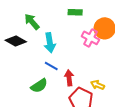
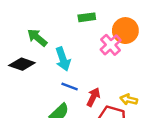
pink cross: (90, 38) -> (111, 45), turned 30
red arrow: (69, 78) -> (93, 97), turned 42

